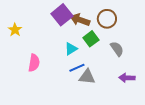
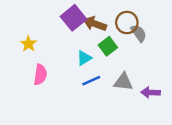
yellow star: (15, 30) -> (28, 44), moved
gray semicircle: (117, 49) -> (139, 33), moved
gray triangle: (87, 77) -> (123, 82), moved

